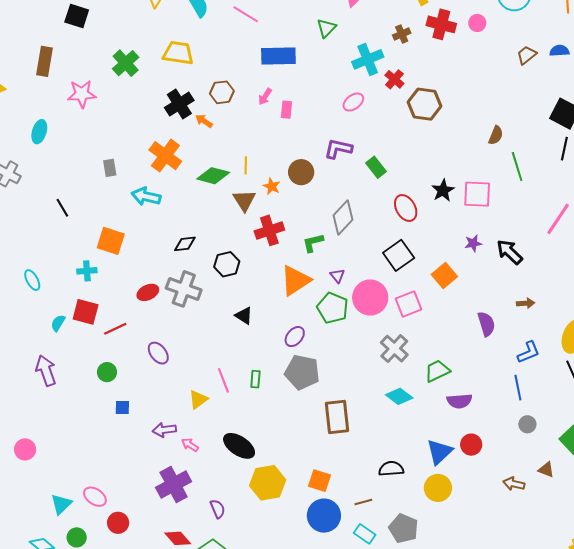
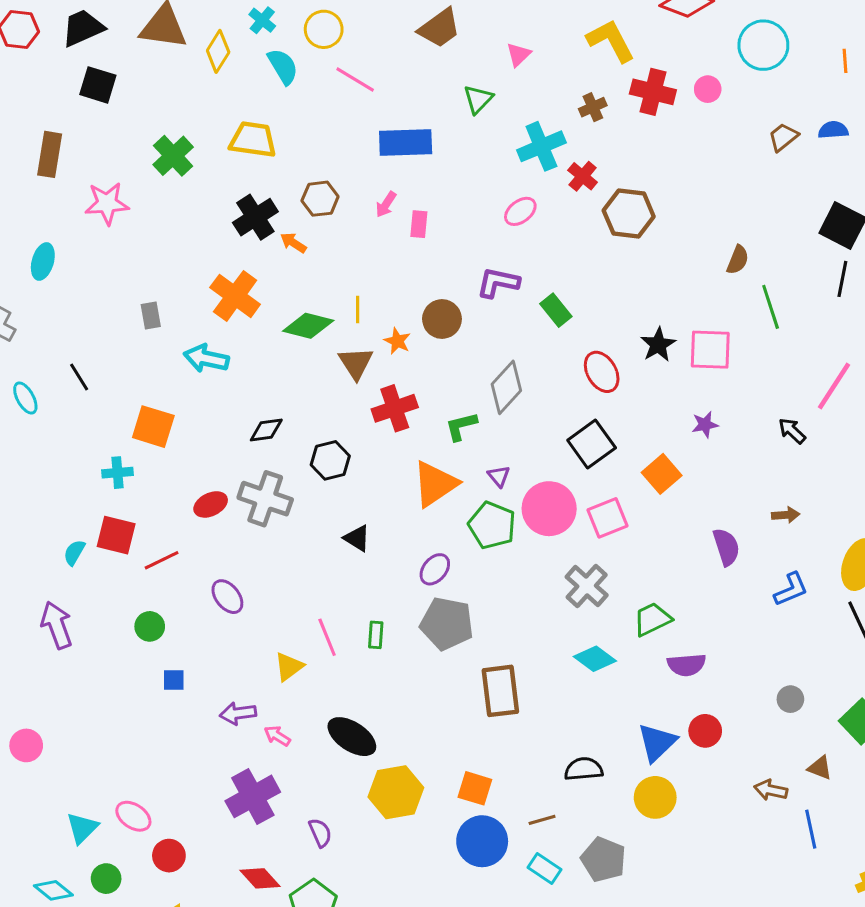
black arrow: (509, 252) -> (792, 431), moved, size x0.7
cyan ellipse: (32, 280) -> (25, 398), moved
blue line: (518, 388) -> (811, 829), moved

